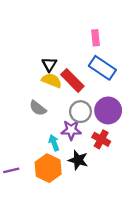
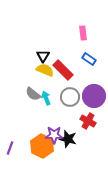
blue rectangle: (102, 68) -> (89, 59), size x0.6
purple star: (71, 130) -> (54, 135), moved
cyan arrow: (54, 143) -> (46, 98), moved
purple line: (11, 170) -> (10, 148), turned -56

